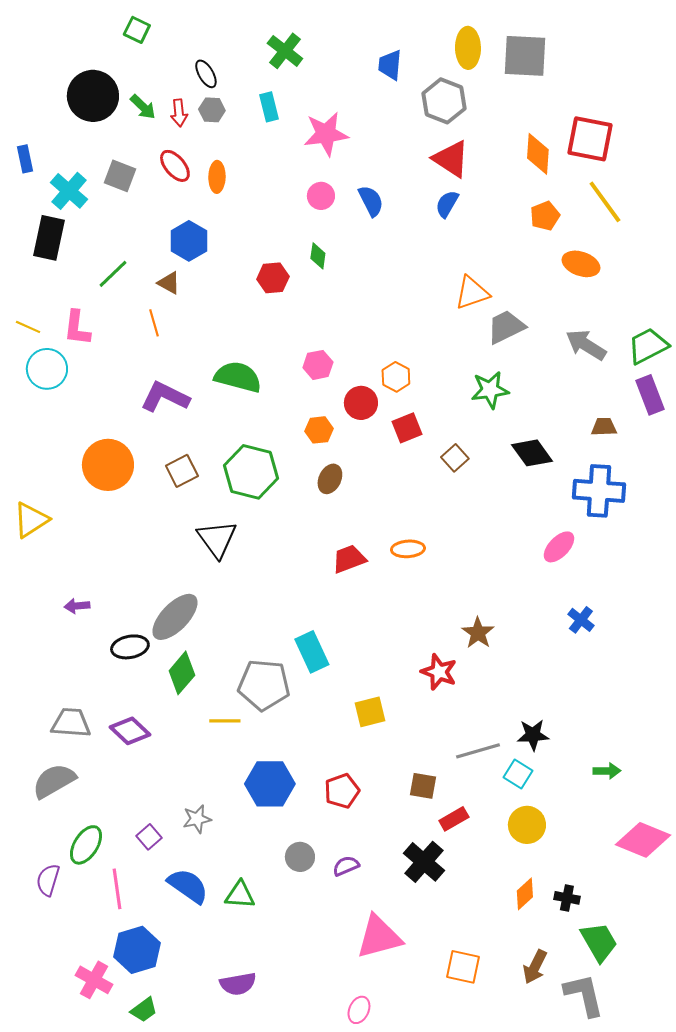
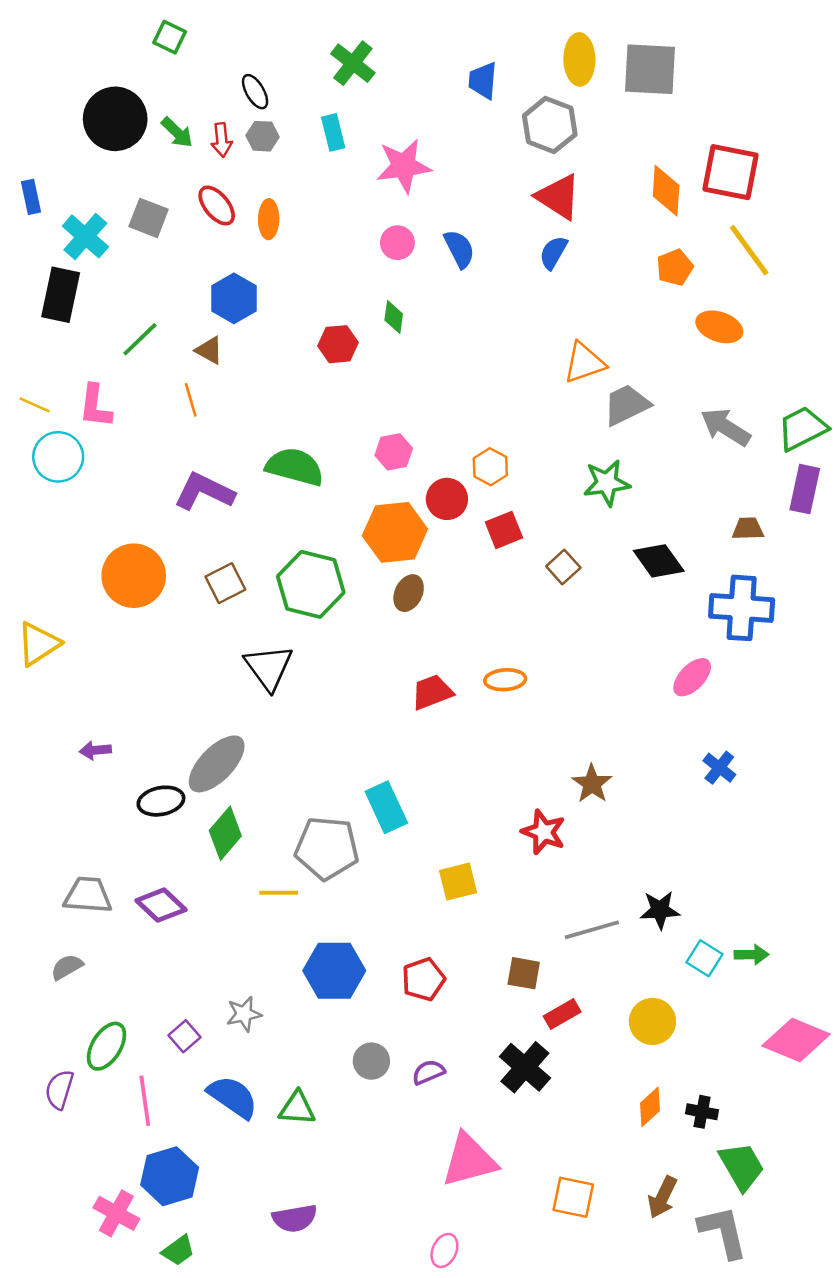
purple rectangle: (650, 395) -> (805, 489), turned 33
orange hexagon: (319, 430) -> (395, 532), size x1.8
cyan square: (518, 774) -> (704, 958), moved
gray semicircle: (54, 781) -> (67, 967), size x0.6

